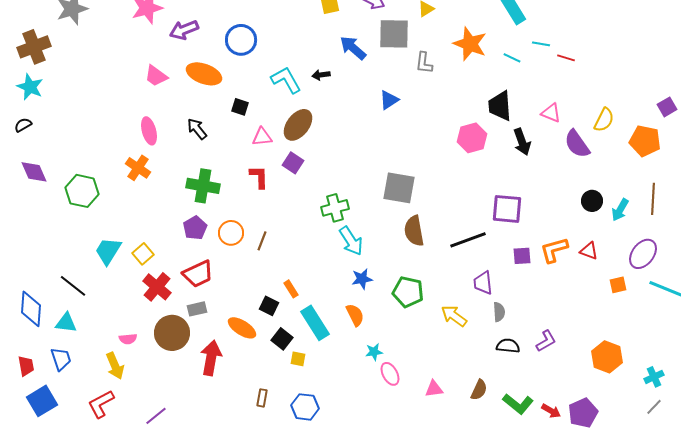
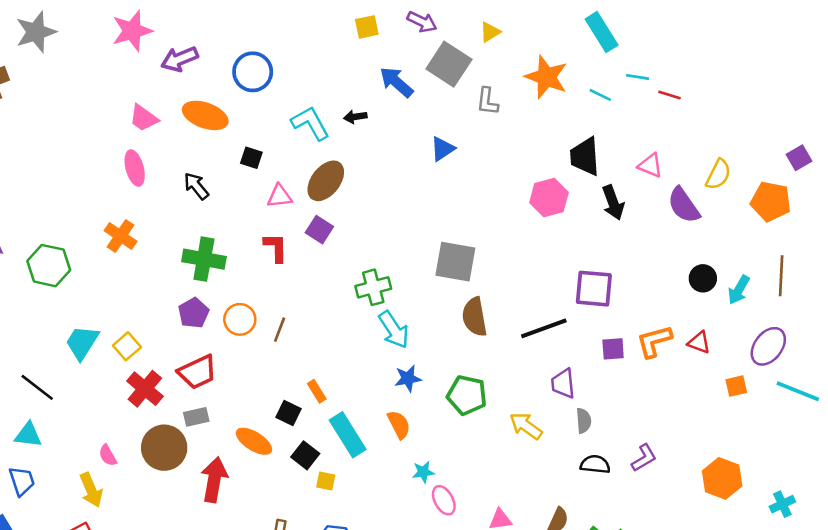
gray square: (394, 34) -> (449, 64), turned 32
pink ellipse: (149, 131) -> (135, 168), moved
pink semicircle: (128, 339) -> (108, 455), turned 66

